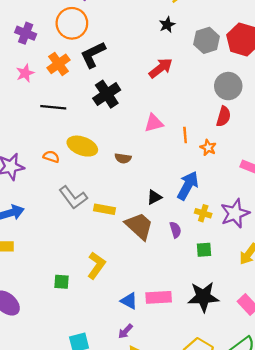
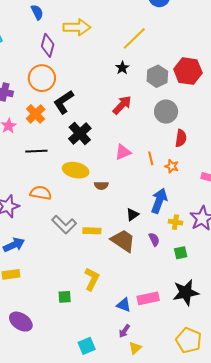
gray circle: (228, 86) -> (166, 112), moved
yellow ellipse: (82, 146) -> (76, 170), moved
orange semicircle: (51, 157) -> (41, 193), size x1.5

